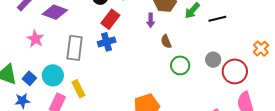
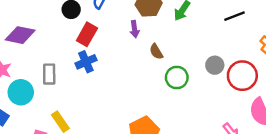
black line: (217, 19) -> (235, 16), moved
gray rectangle: (75, 48) -> (49, 74), size x0.7
cyan circle: (53, 75) -> (21, 92), moved

